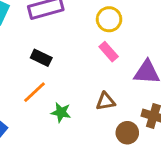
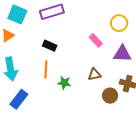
yellow circle: (109, 19) -> (119, 23), moved
orange line: (35, 92) -> (46, 69), turned -42

